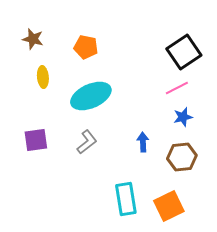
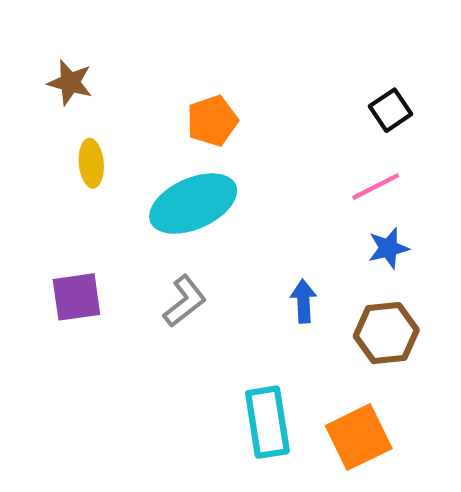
orange pentagon: (86, 47) -> (212, 121), moved, turned -30
black square: (184, 52) -> (391, 110), size x0.6

